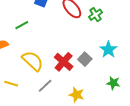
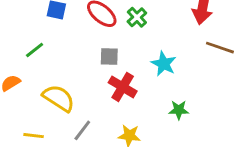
gray square: (85, 59) -> (109, 56), moved, turned -32
red cross: (64, 62) -> (123, 87), moved

